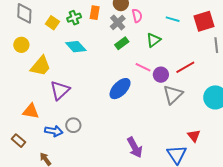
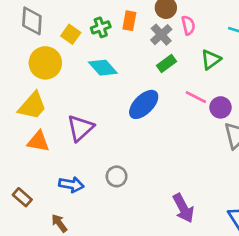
yellow circle: (21, 45) -> (45, 63), moved, size x1.5
yellow trapezoid: (41, 66) -> (32, 106), moved
blue ellipse: (120, 89) -> (144, 104), moved
orange triangle: (31, 111) -> (38, 141), moved
gray circle: (73, 125) -> (117, 176), moved

